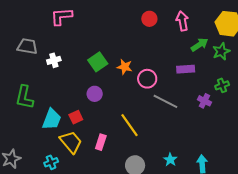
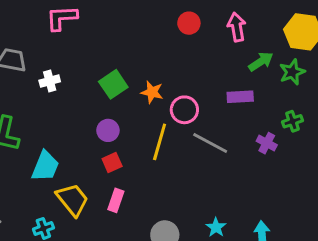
red square: (76, 117) -> (112, 163), moved
yellow line: (130, 125) -> (160, 142), moved, turned 50

